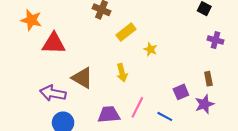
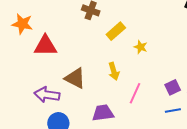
pink line: (137, 107) -> (135, 93), moved
blue line: (165, 116) -> (173, 110), moved, turned -35

